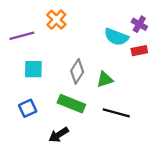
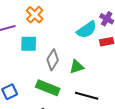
cyan semicircle: (116, 37) -> (87, 30), turned -55
cyan square: (33, 69) -> (29, 44), moved

